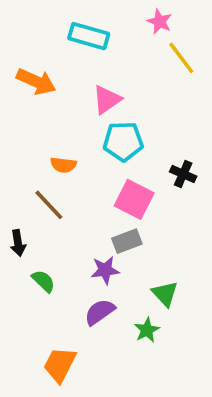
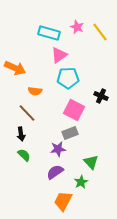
pink star: (160, 22) -> (77, 27), moved
cyan rectangle: (89, 36) -> (49, 33), moved
orange arrow: (36, 81) -> (15, 68), moved
black arrow: (18, 243) -> (21, 134), moved
orange trapezoid: (60, 365) -> (63, 201), moved

